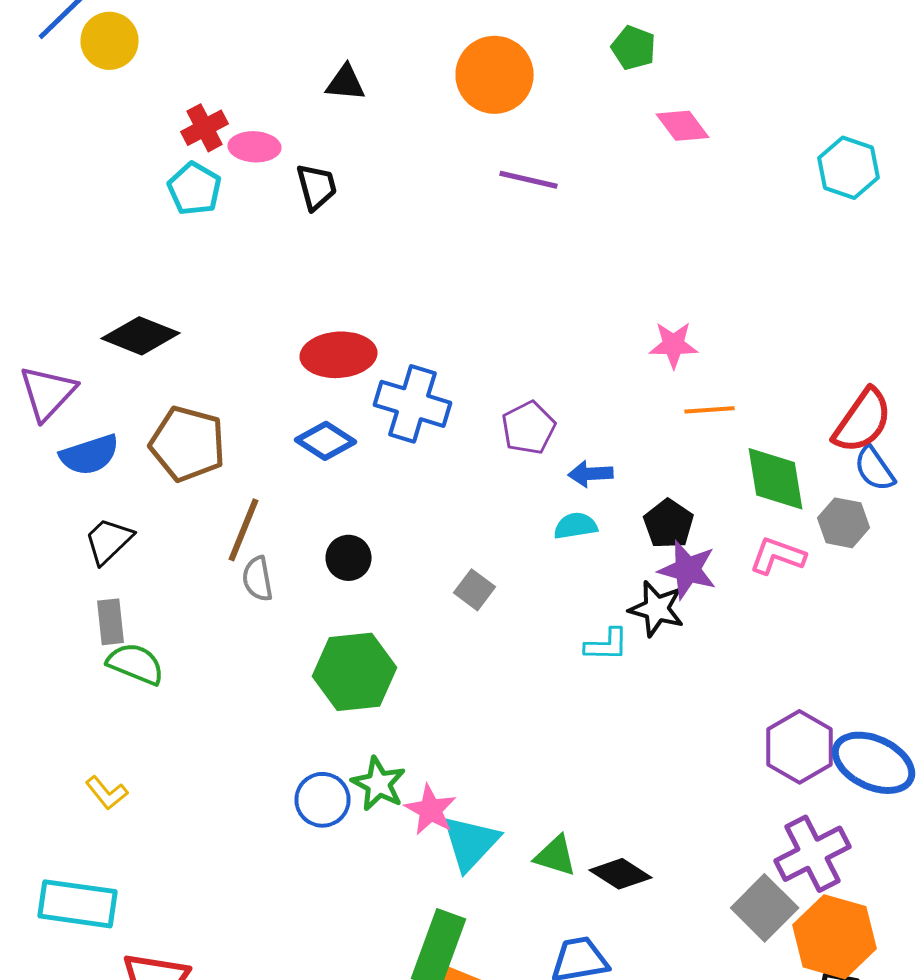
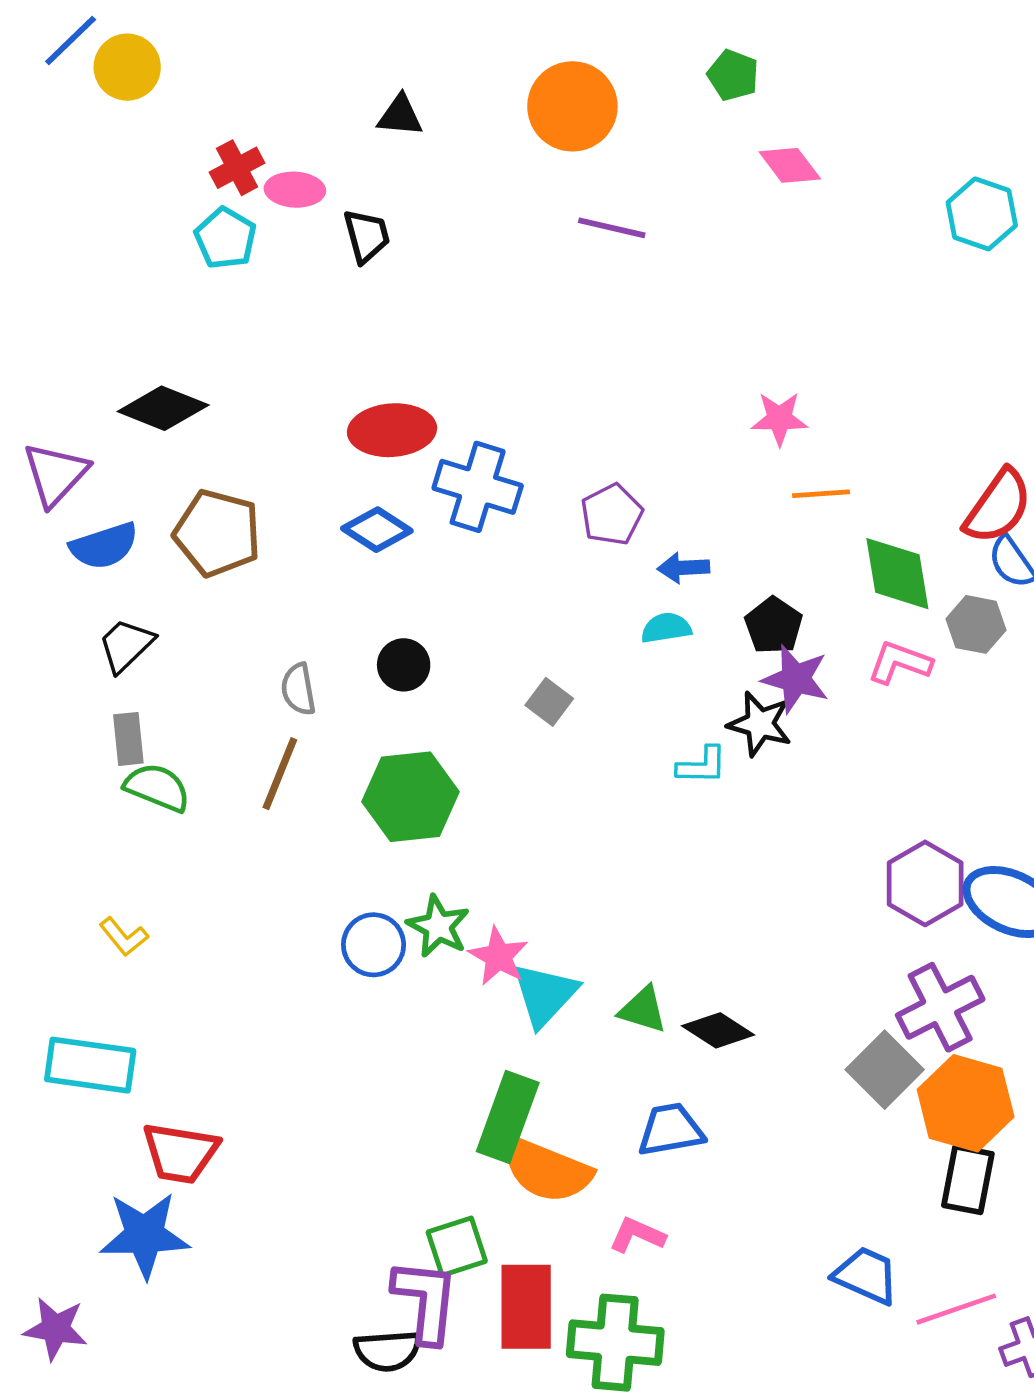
brown line: (244, 530) -> (280, 774), moved

